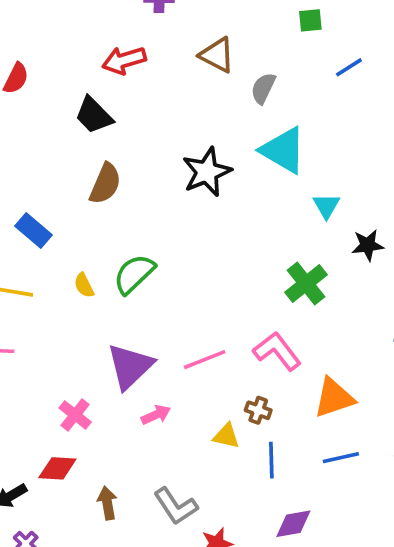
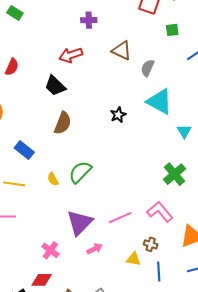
black star: (207, 172) -> (118, 115), size x0.6

